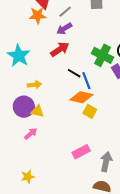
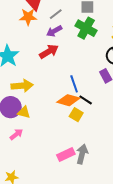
green cross: (102, 55) -> (86, 28), moved
black line: (74, 73) -> (86, 100), moved
yellow arrow: (34, 85) -> (22, 86), size x1.5
gray arrow: (106, 162) -> (82, 154), moved

